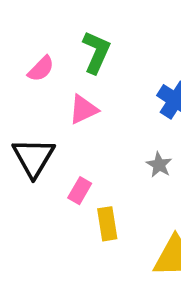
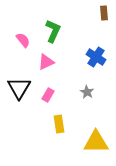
pink semicircle: (41, 69) -> (23, 40), turned -84
pink rectangle: (80, 191) -> (48, 95), moved

